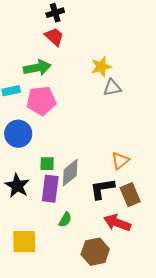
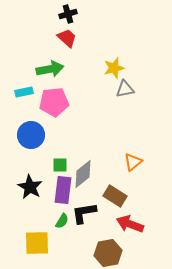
black L-shape: (102, 189) -> (84, 213), moved
brown rectangle: (130, 195) -> (115, 196), moved, turned -35
green semicircle: (65, 220) -> (62, 221), moved

